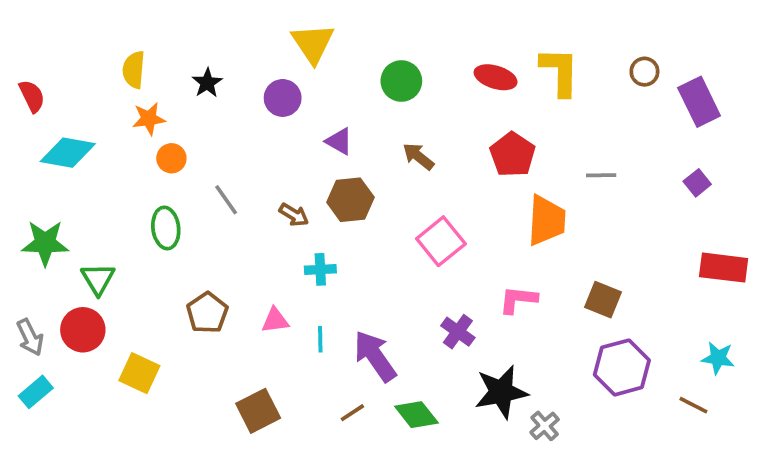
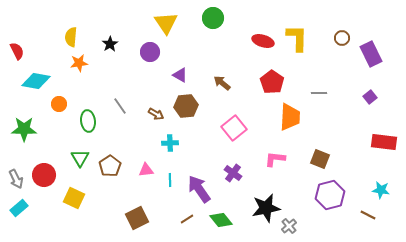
green circle: (401, 81) -> (213, 18), moved
orange circle: (171, 158) -> (59, 104), moved
green triangle: (98, 279) -> (80, 158), moved
purple cross: (458, 332) -> (233, 173), moved

